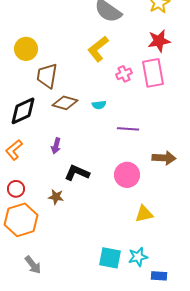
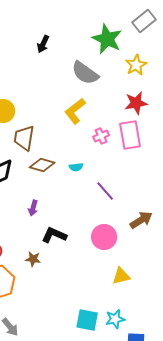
purple line: (128, 129) -> (105, 191), turned 45
brown arrow: (164, 158) -> (141, 220), turned -35

